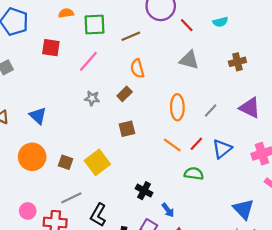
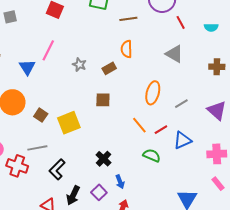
pink line: (88, 61) -> (48, 50), moved, turned -30

